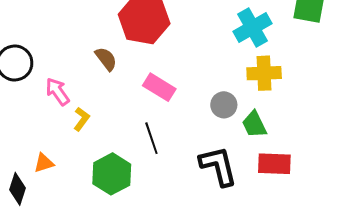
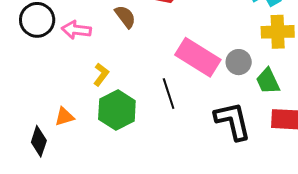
pink rectangle: (159, 87) -> (198, 57), moved, size x1.4
pink arrow: (58, 91) -> (76, 30), moved, turned -48
green hexagon: (112, 174) -> (117, 110), moved

